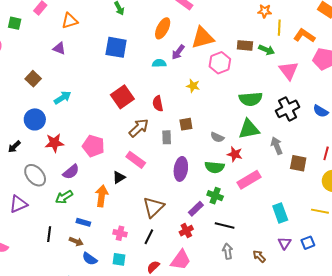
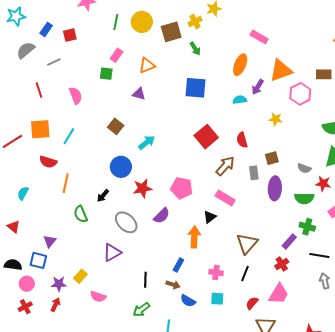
green square: (15, 23) -> (106, 74), moved
purple ellipse: (181, 169) -> (275, 188), moved
green arrow: (64, 197) -> (141, 310), moved
blue rectangle: (83, 222) -> (178, 265), turned -72

